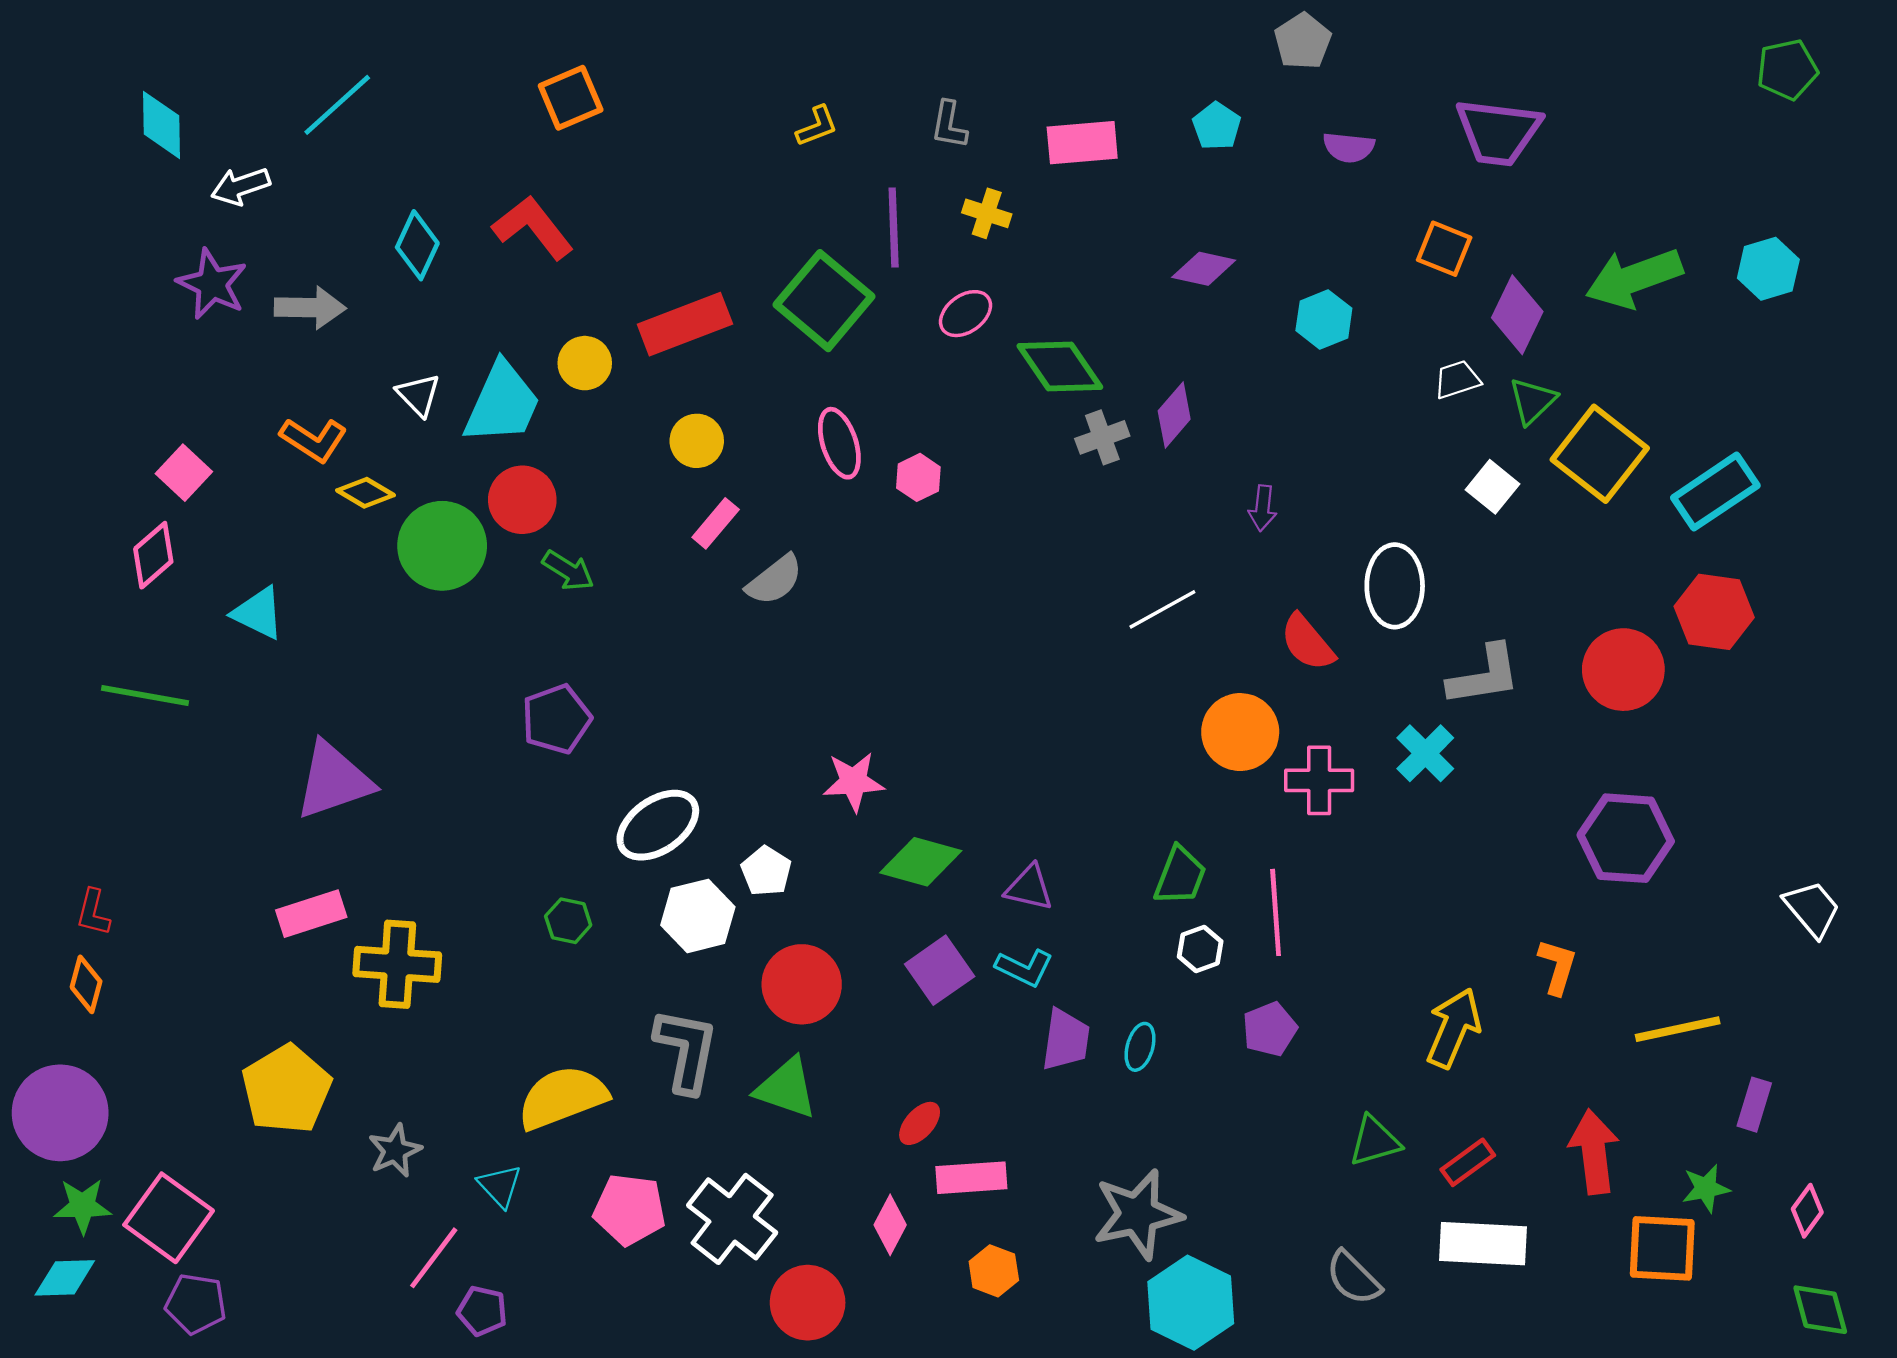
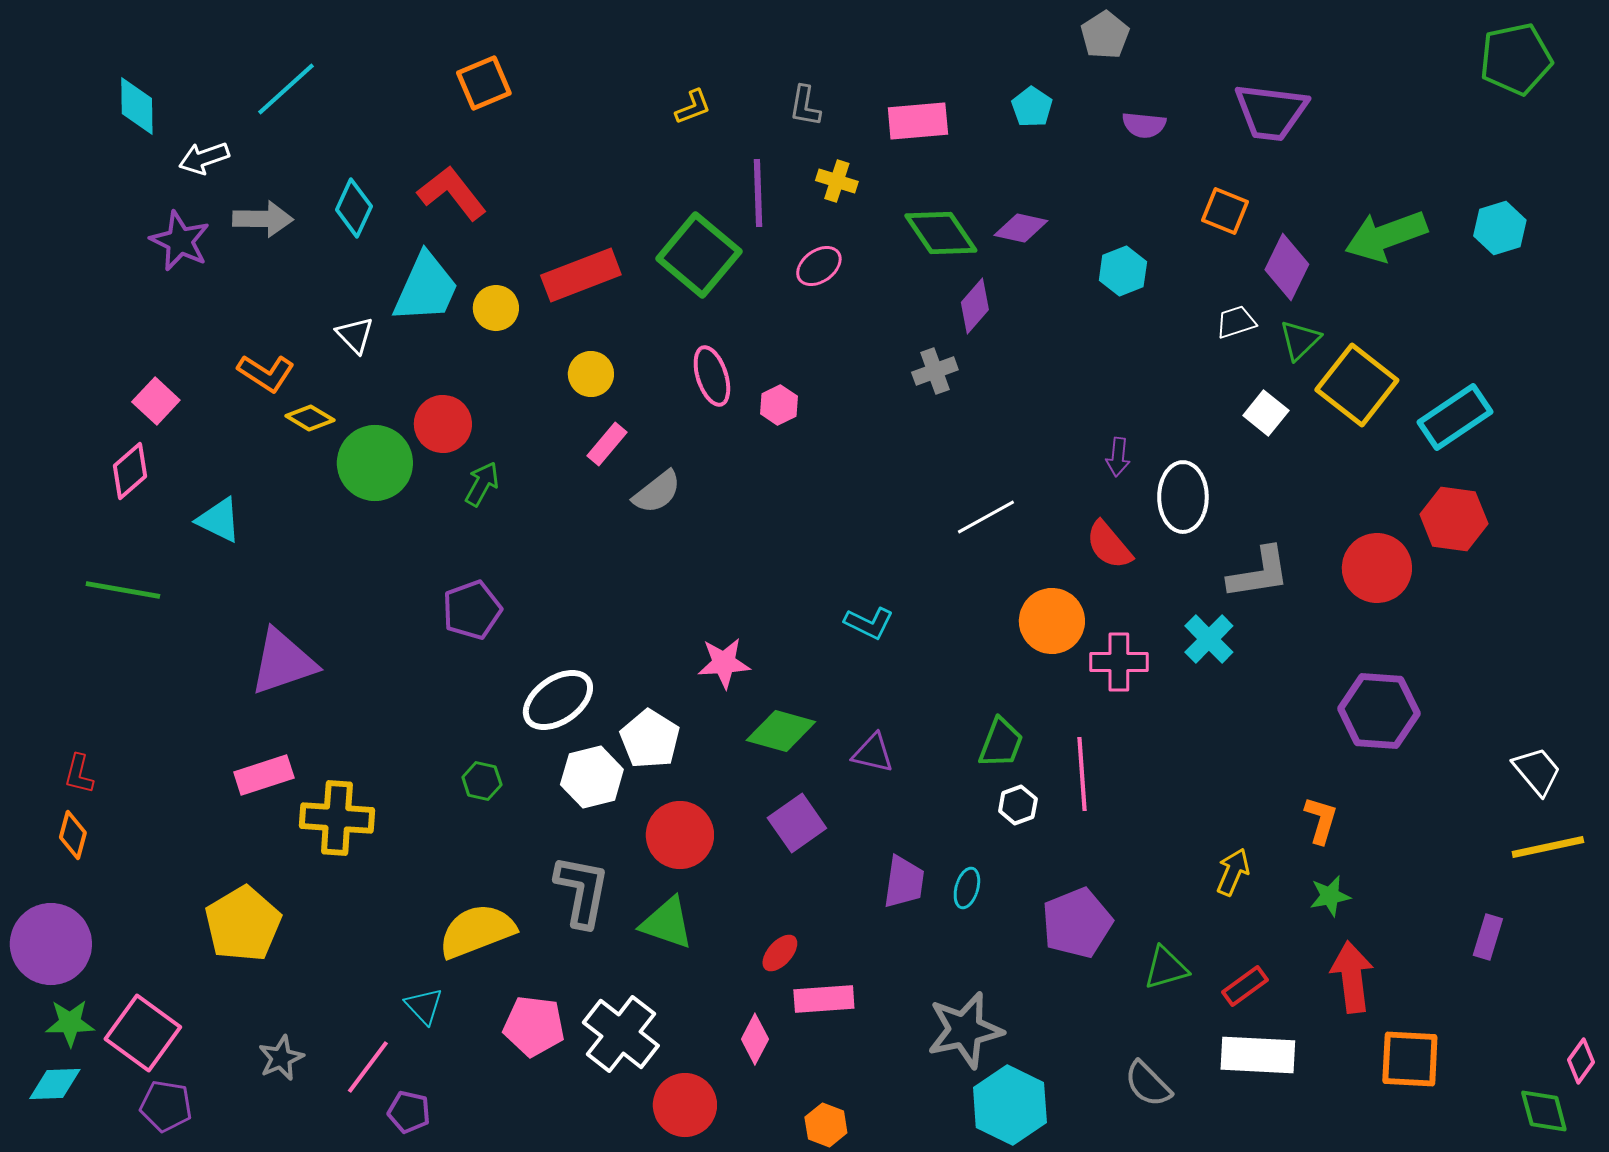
green pentagon: (1787, 70) -> (1516, 59), size x1.4
gray arrow: (310, 308) -> (263, 219), moved
green diamond: (1060, 367) -> (941, 233), moved
cyan trapezoid: (502, 403) -> (426, 288), moved
purple diamond: (1174, 415) -> (975, 306), moved
purple arrow: (1263, 508) -> (1118, 457), moved
green arrow: (568, 571) -> (482, 484), turned -93
white pentagon: (766, 871) -> (650, 739), size x1.4
cyan L-shape: (1024, 968) -> (869, 623), moved
yellow arrow: (1454, 1028) -> (1233, 872), size x0.7
purple pentagon: (1270, 1029) -> (1077, 923), moved, size x1.5
yellow line: (1678, 1029) -> (1548, 847), moved
gray star: (395, 1151) -> (281, 1058), moved
green star: (1706, 1188) -> (1330, 896), moved
pink diamond: (1807, 1211) -> (1581, 1061), moved
orange hexagon: (994, 1271) -> (826, 1125), moved

